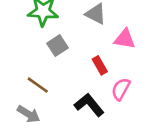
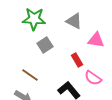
pink semicircle: (121, 89) -> (93, 78), turned -84

